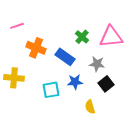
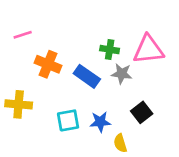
green cross: (82, 37) -> (110, 50), turned -32
gray star: (97, 64) -> (122, 74), moved
blue star: (75, 82) -> (100, 122), moved

